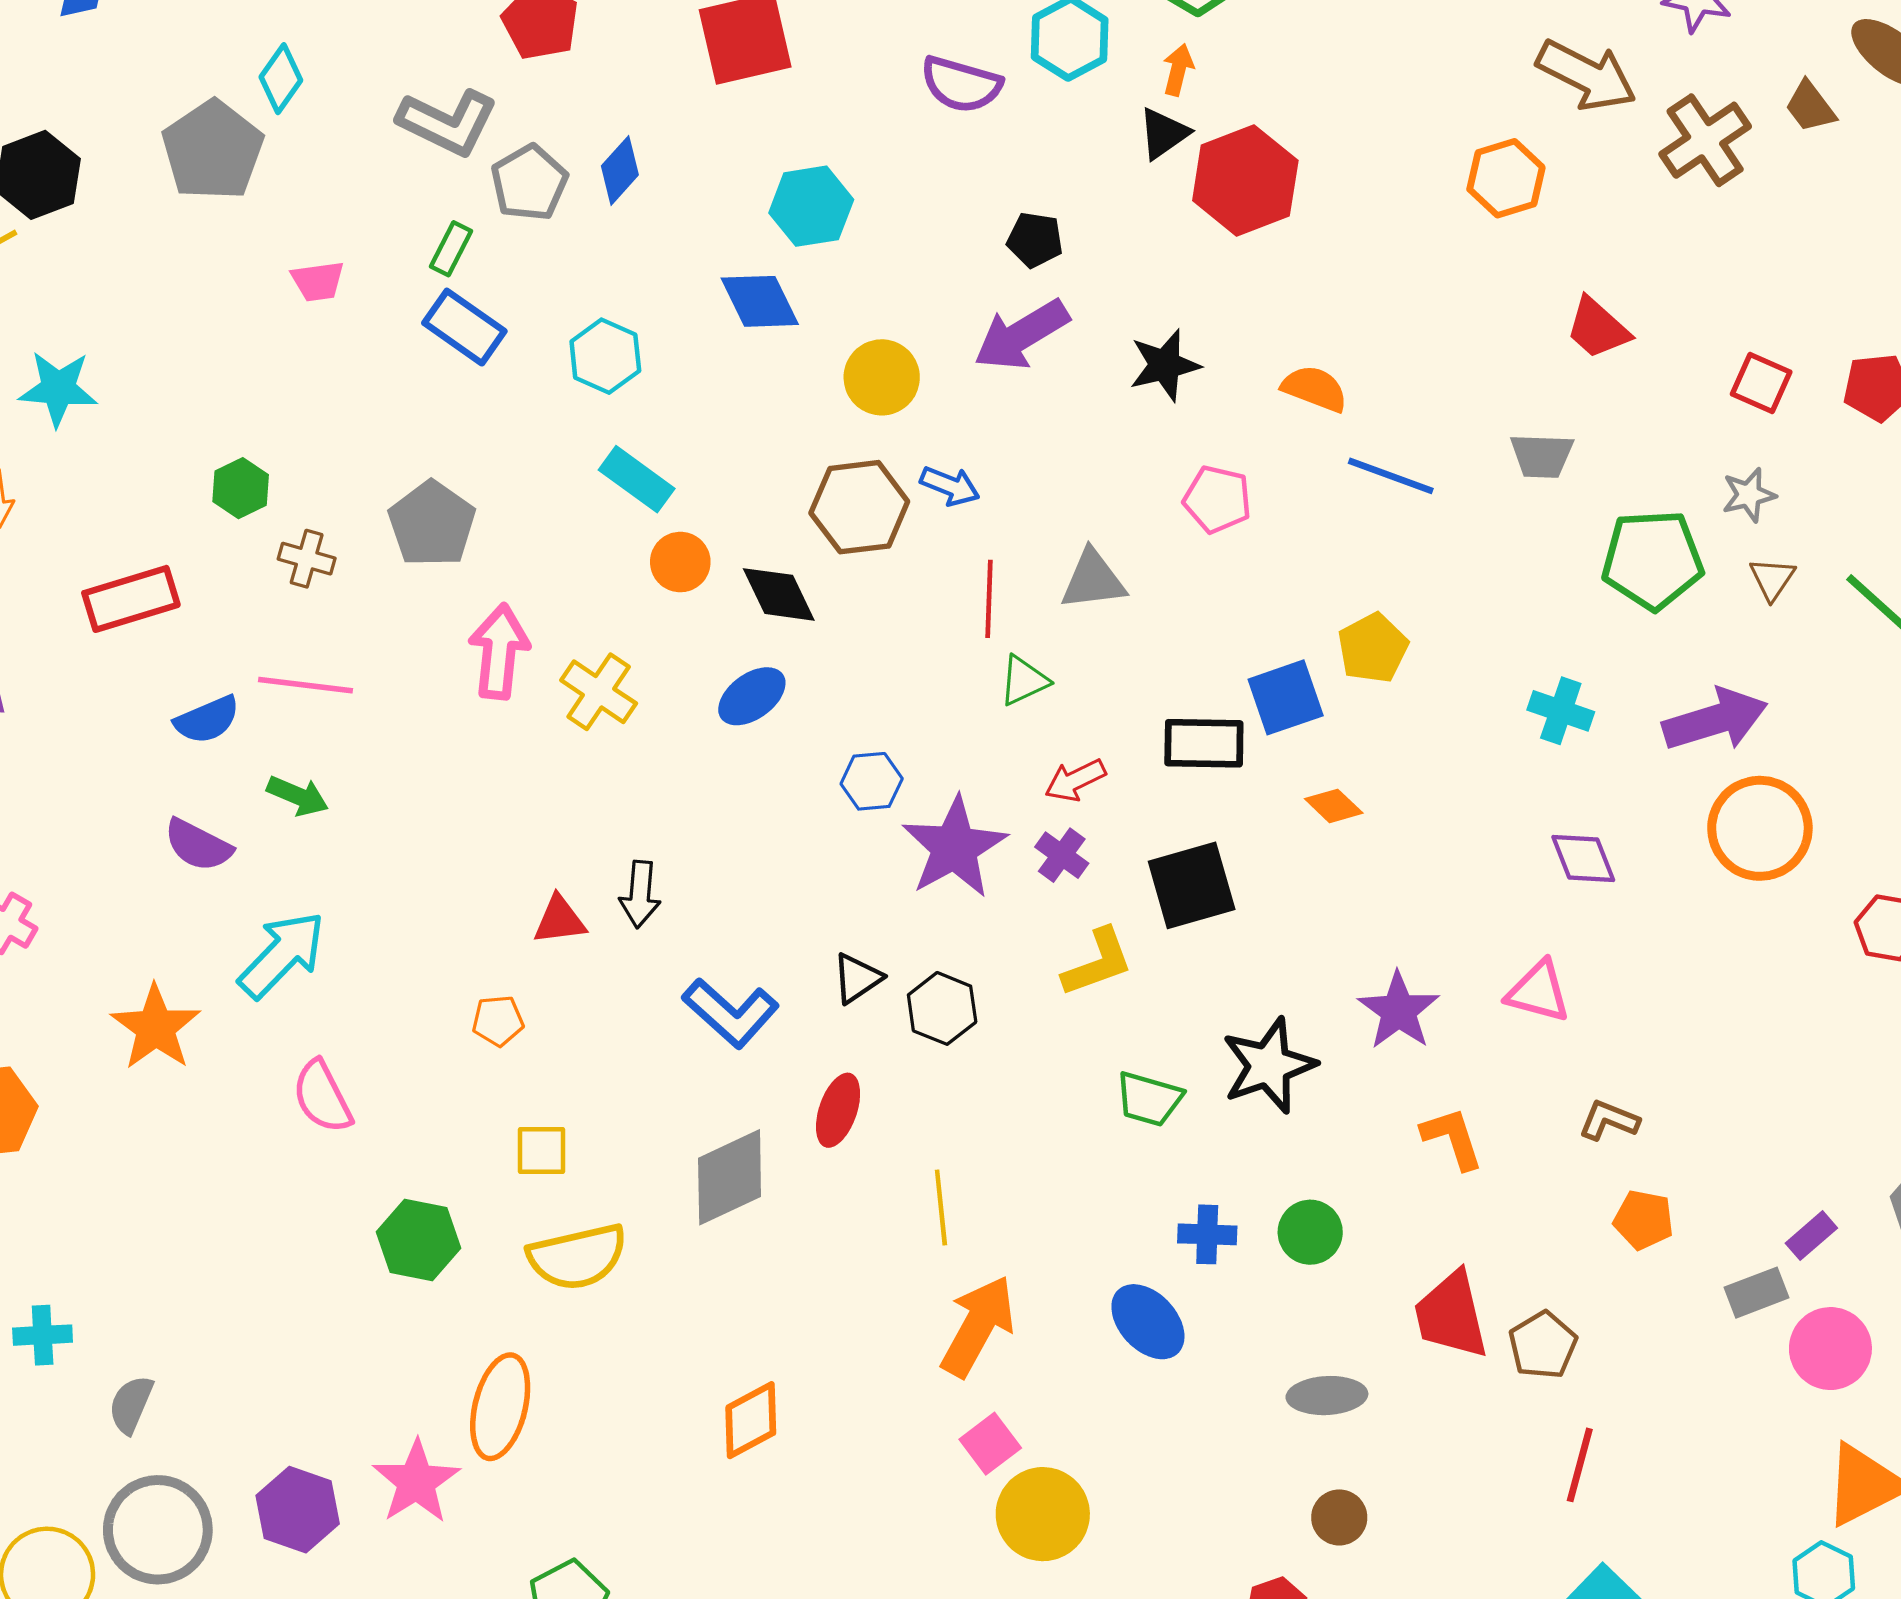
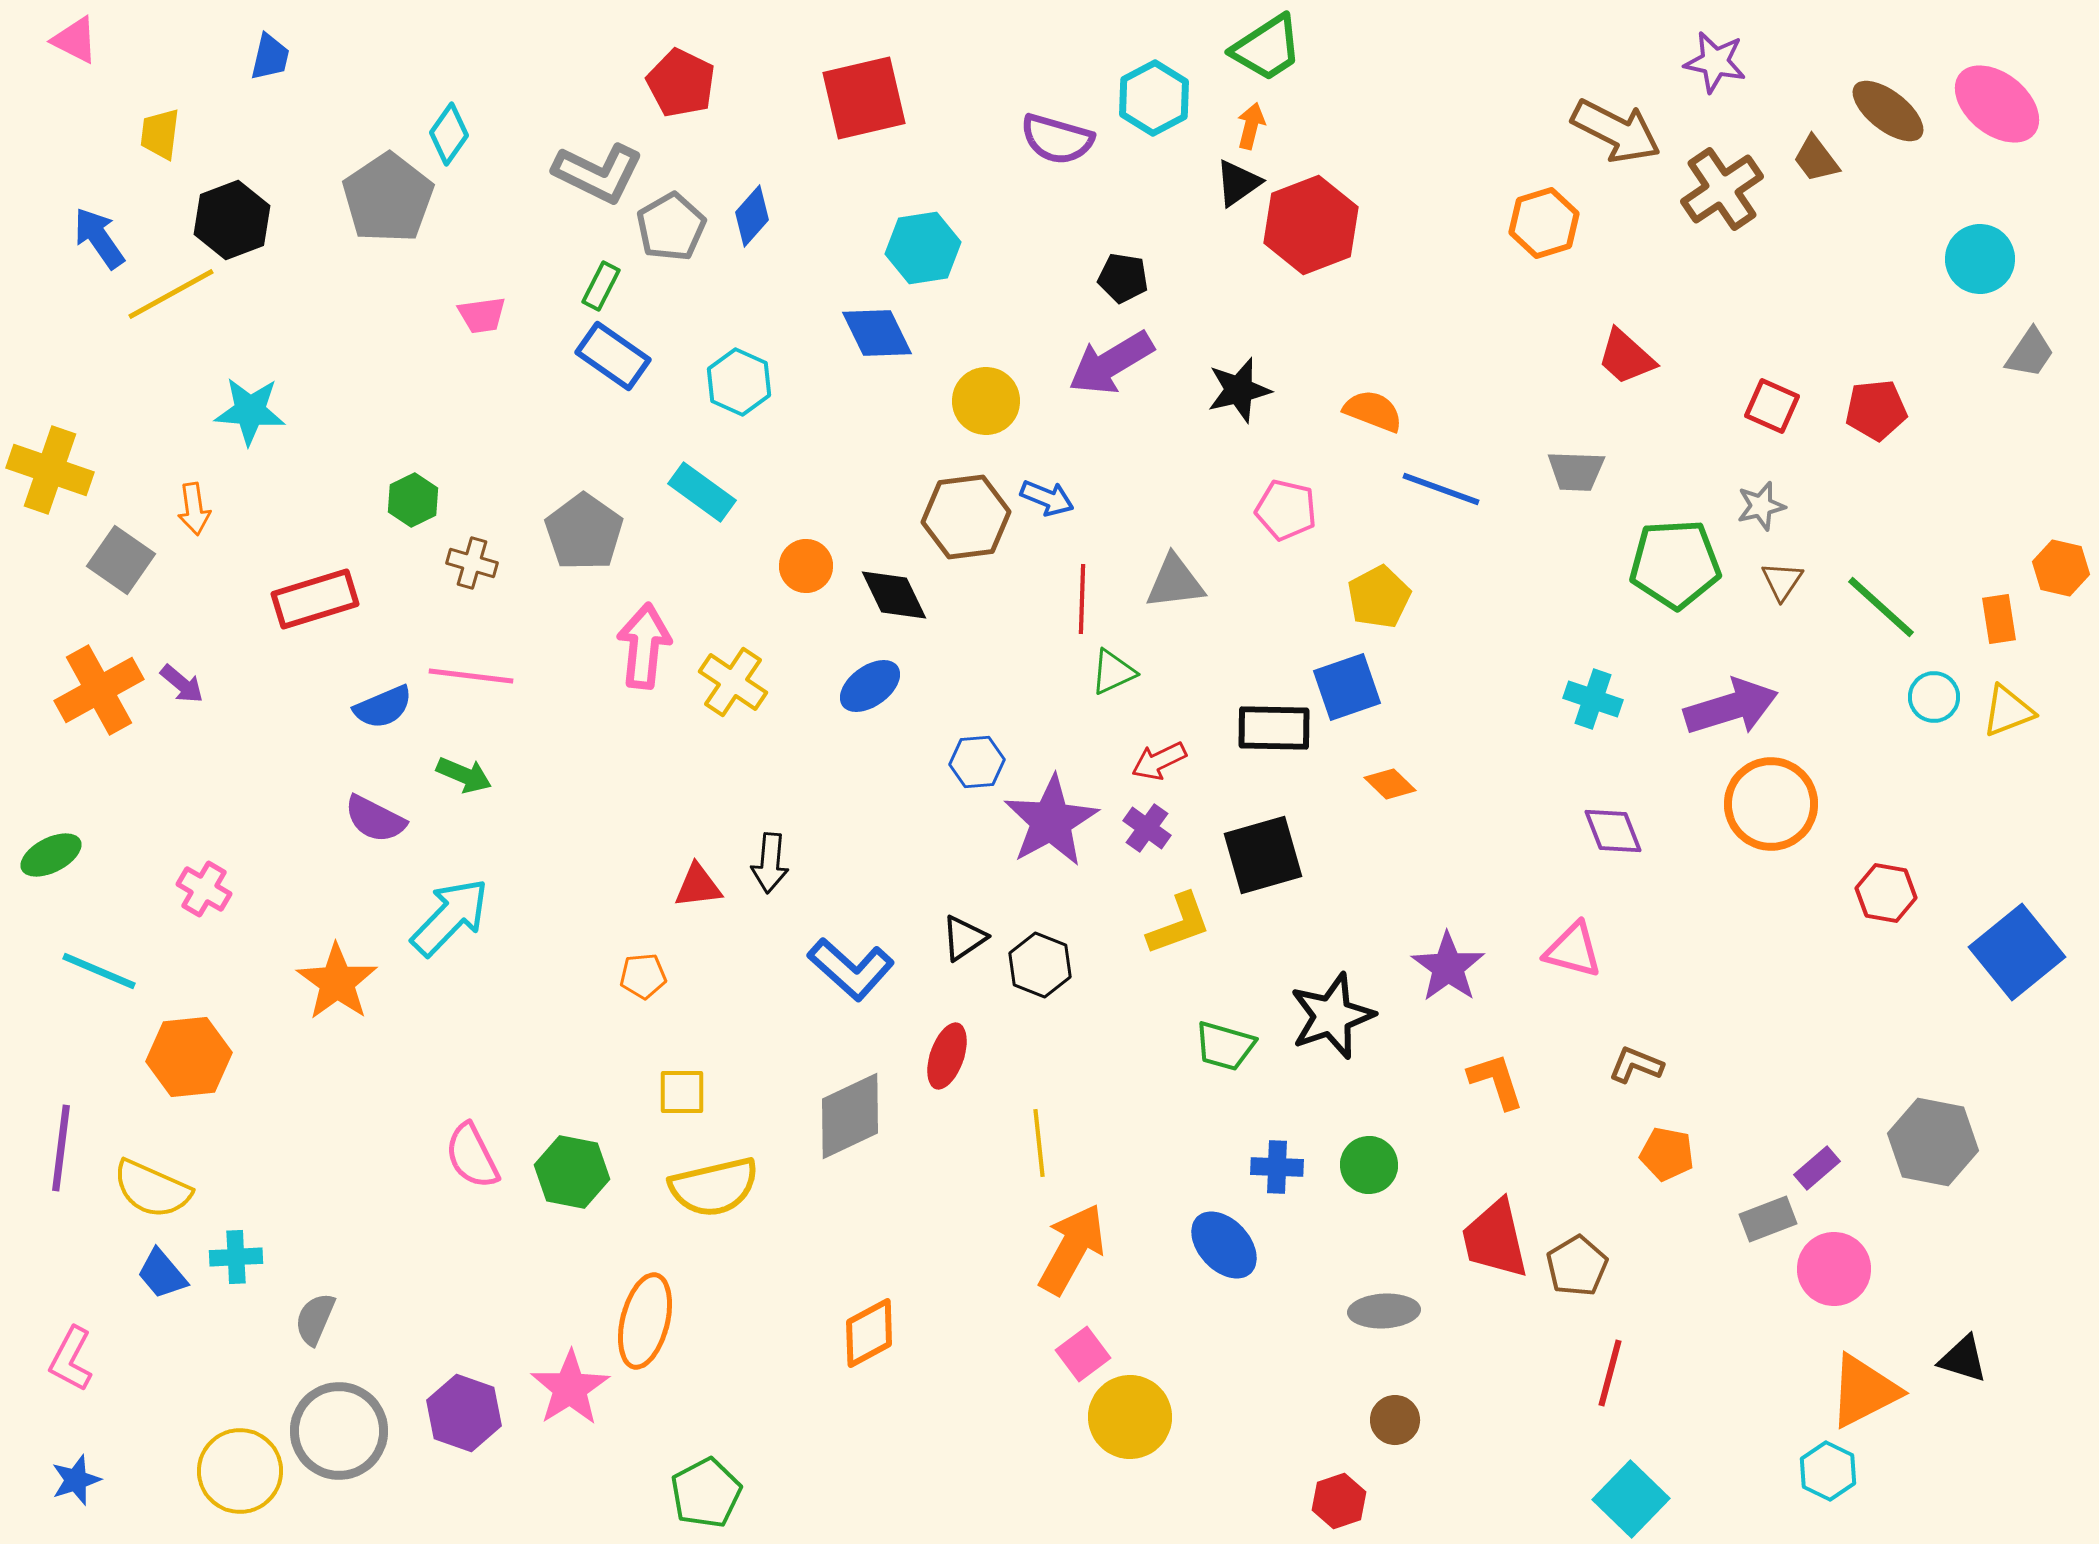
cyan rectangle: (637, 479) -> (702, 492), moved
yellow pentagon: (1373, 648) -> (1379, 597), moved
pink semicircle: (322, 1097) -> (472, 1156), moved

